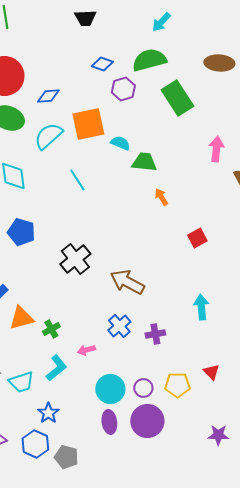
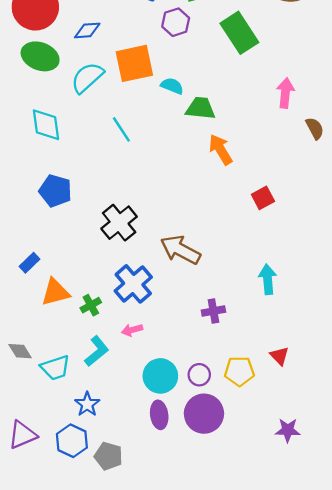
orange arrow: (161, 197) -> (220, 150), size x1.5
blue cross: (119, 326) -> (133, 284), moved, size x1.4

